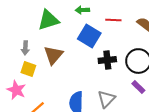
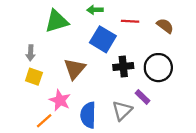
brown triangle: (53, 55) -> (75, 69), moved
purple rectangle: (138, 87) -> (143, 97), moved
pink star: (16, 90) -> (60, 100), moved

